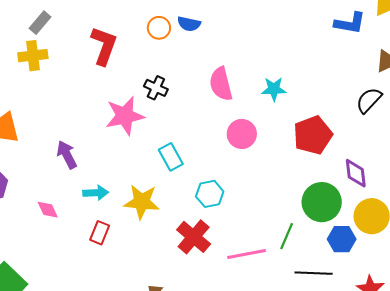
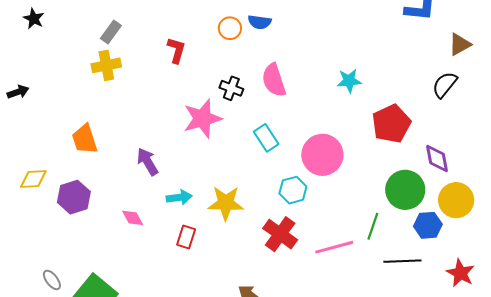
red L-shape: (104, 46) -> (176, 50), size x0.7
pink semicircle: (221, 84) -> (274, 80), moved
pink circle: (242, 134) -> (322, 155), moved, size x1.4
cyan rectangle: (171, 157) -> (266, 138), moved

